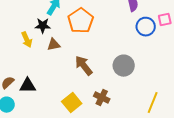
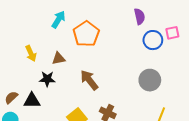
black star: (43, 26) -> (47, 79), moved
gray circle: (124, 66) -> (150, 80), moved

